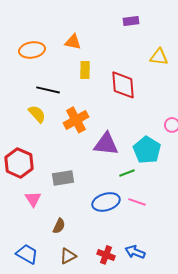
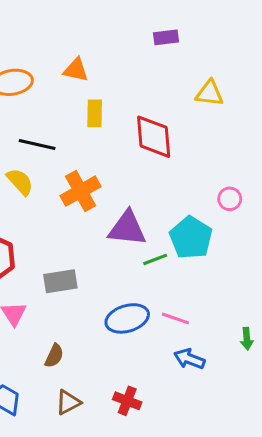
green line: (127, 173) -> (155, 259), moved
blue arrow: (135, 252) -> (189, 359), moved

